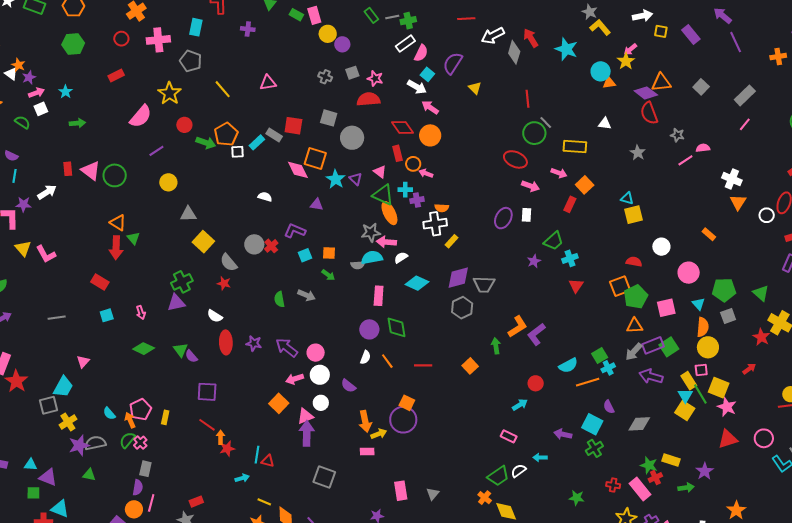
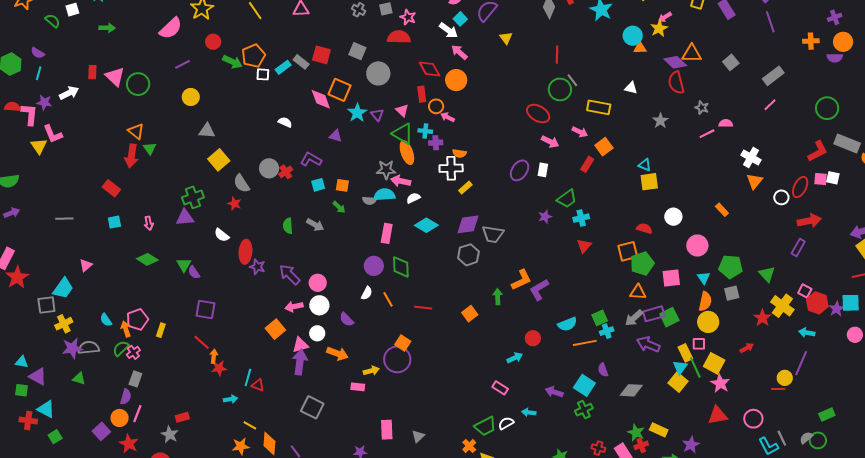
pink L-shape: (46, 254) -> (53, 134), moved
red ellipse: (226, 342) -> (245, 252), moved
orange arrow: (365, 421) -> (337, 353), moved, turned -65

